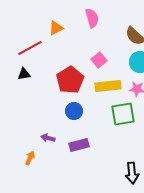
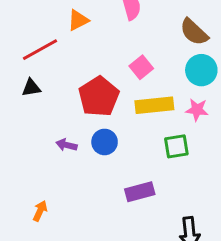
green square: (123, 114) -> (176, 146), size x0.7
purple arrow: (48, 138) -> (66, 145), moved
purple rectangle: (79, 145) -> (140, 192), moved

